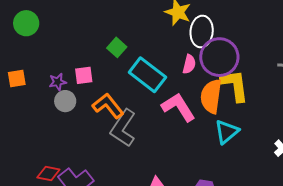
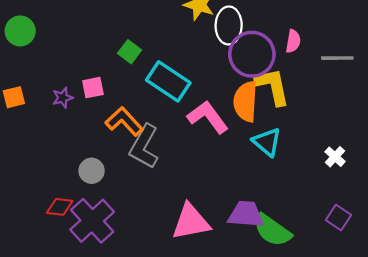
pink semicircle: (189, 64) -> (293, 41), moved
gray circle: (65, 101) -> (92, 171), moved
cyan triangle: (227, 132) -> (267, 142), turned -36

